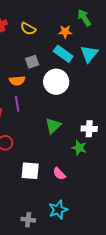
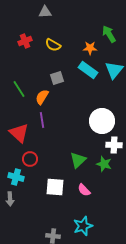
orange semicircle: (17, 81) -> (42, 97), turned 126
white circle: (56, 82) -> (102, 121), moved
green triangle: (53, 126) -> (78, 160), moved

